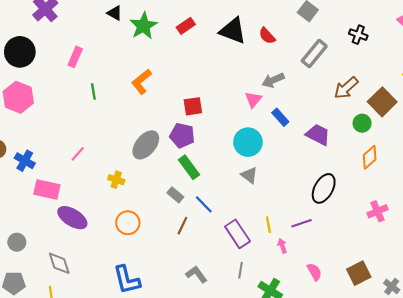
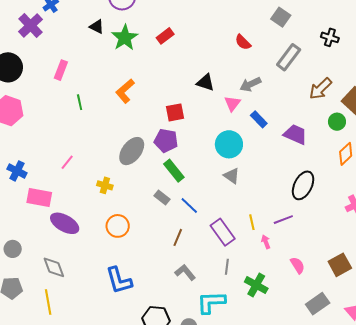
black triangle: (233, 31) -> (205, 82), moved, size x0.7
brown line: (182, 226) -> (178, 237), moved

